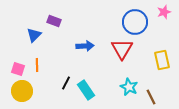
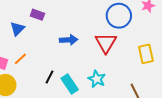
orange line: (37, 65) -> (20, 59), turned 48
cyan star: (129, 87) -> (97, 79), moved

